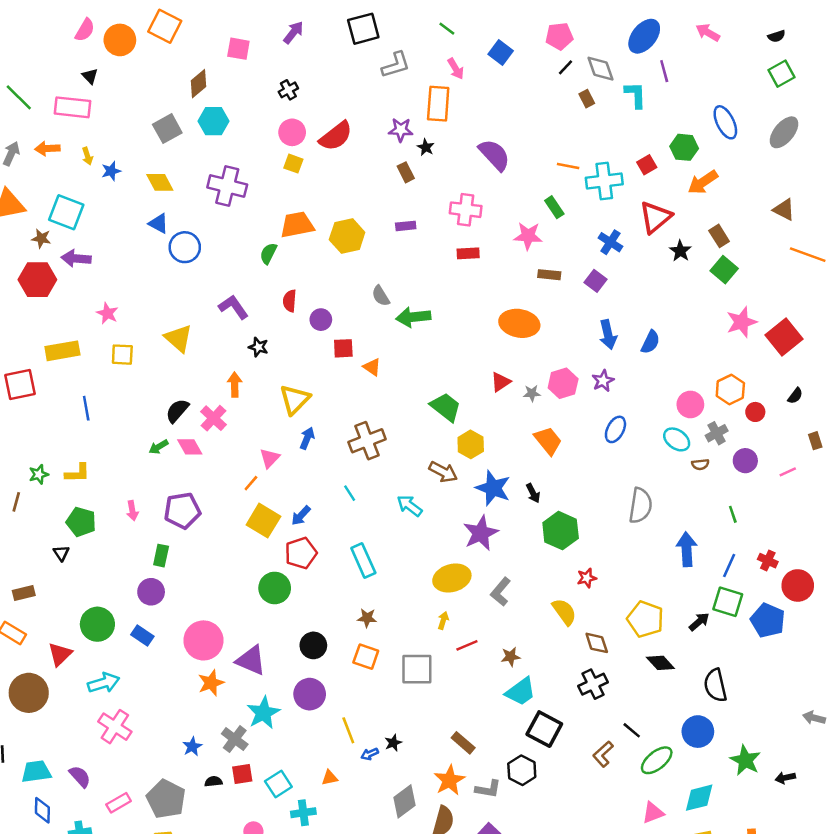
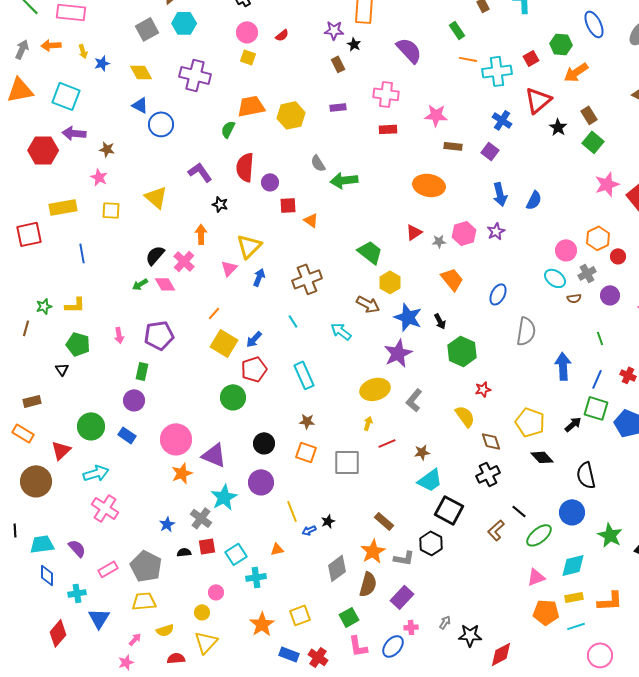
red semicircle: (336, 136) -> (282, 35), size x0.5
green rectangle: (554, 207) -> (457, 30), moved
brown star: (41, 238) -> (107, 149), moved
red semicircle: (290, 301) -> (245, 167), size x1.6
blue ellipse: (615, 429) -> (498, 294), moved
pink triangle: (270, 458) -> (229, 268), moved

